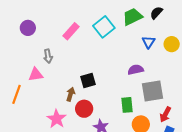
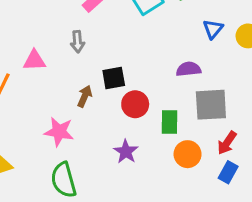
gray arrow: (48, 56) -> (77, 42), moved
red circle: (84, 109) -> (135, 104), moved
pink star: (57, 119) -> (59, 132), turned -30

